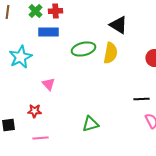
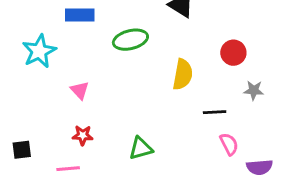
yellow semicircle: (110, 53) -> (183, 74), moved
red star: (34, 111) -> (83, 135), moved

